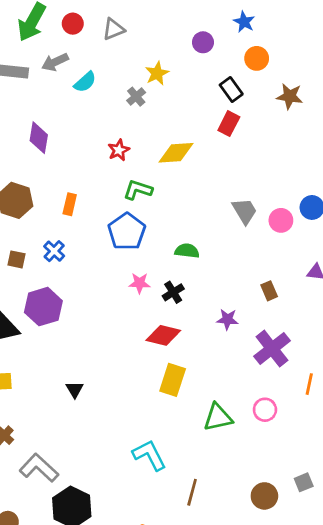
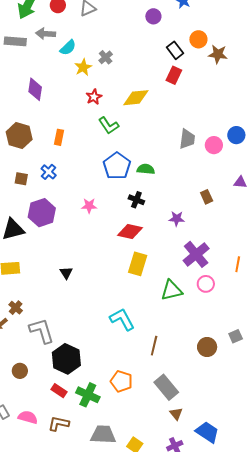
orange circle: (257, 58) -> (198, 39), moved
gray arrow: (55, 62) -> (46, 34), turned 30
yellow star: (157, 73) -> (83, 67), moved
green L-shape: (138, 190) -> (109, 125), turned -140
gray trapezoid: (245, 211) -> (187, 139), turned 40
blue pentagon: (127, 232) -> (117, 166), moved
pink star: (140, 283) -> (89, 206), moved
black cross: (173, 292) -> (136, 200), turned -35
purple cross: (272, 349) -> (196, 254), moved
gray L-shape: (39, 468) -> (42, 331), turned 32

